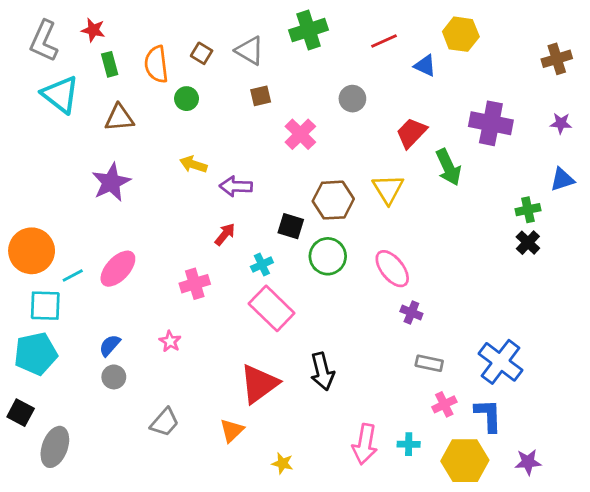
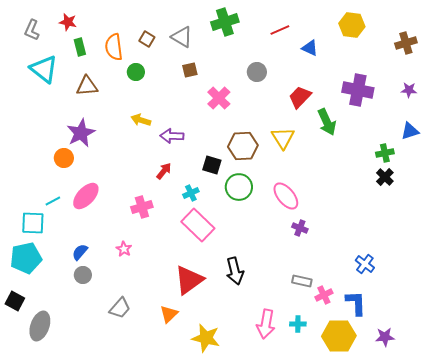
yellow hexagon: (461, 34) -> (352, 25), moved
gray L-shape: (44, 41) -> (32, 30), size x0.7
orange circle: (32, 251) -> (64, 158), moved, size x0.6
blue cross: (501, 362) -> (365, 264), size x0.6
gray rectangle: (429, 363) -> (302, 281), moved
yellow star: (282, 463) -> (206, 338), size x1.8

